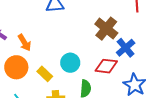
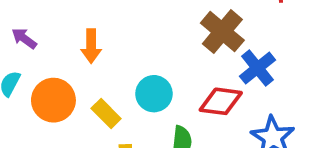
orange arrow: (24, 43) -> (91, 46), moved, turned 30

